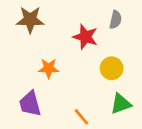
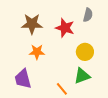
brown star: (30, 20) -> (32, 24), moved
green triangle: (121, 104) -> (82, 76), moved

